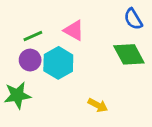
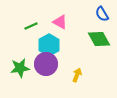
purple circle: (30, 60) -> (46, 64), moved, size x1.5
yellow arrow: (98, 105) -> (77, 75), turned -96

